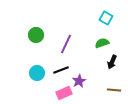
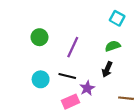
black arrow: (112, 62) -> (107, 69), moved
black line: (61, 70) -> (67, 76), turned 35

